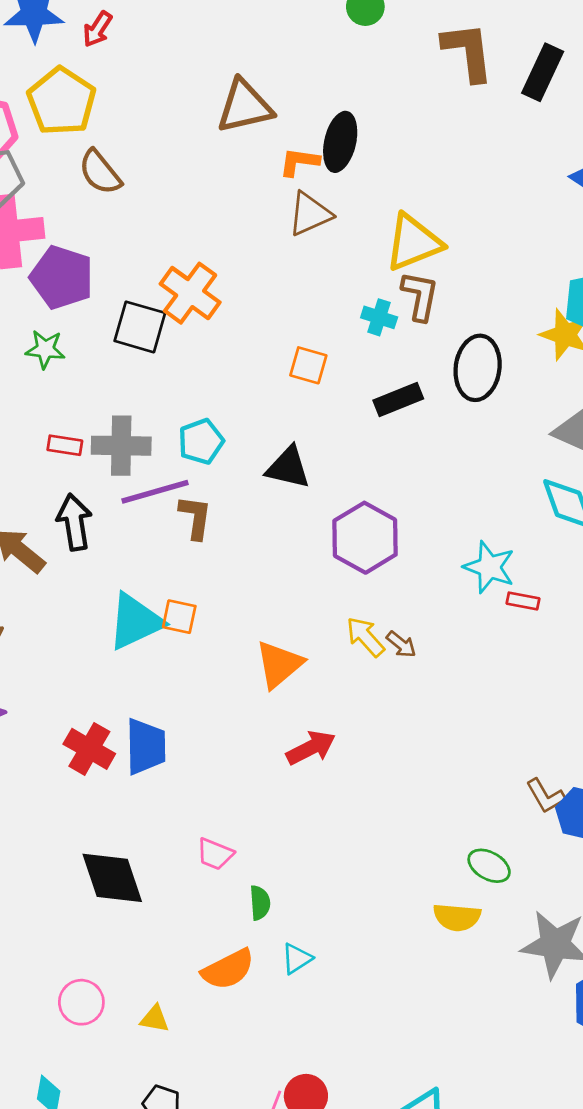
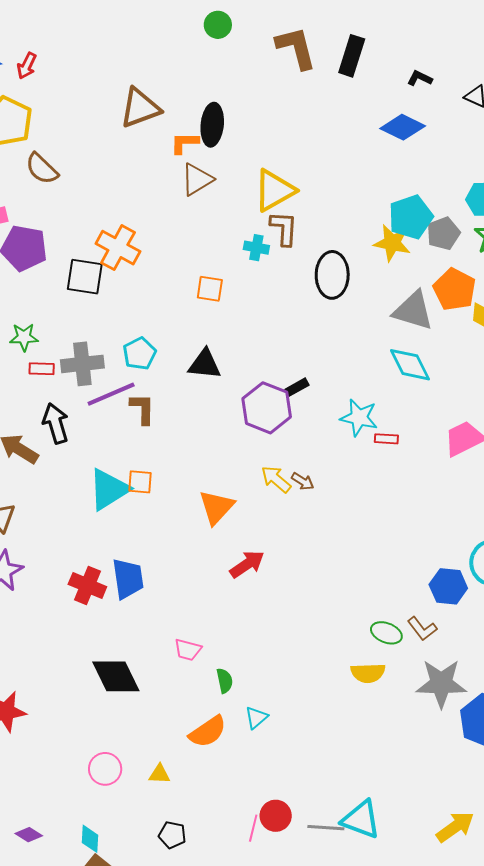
green star: (45, 349) -> (24, 337), moved
black rectangle: (398, 400) -> (297, 387), moved, size x0.7
brown L-shape: (546, 796) -> (422, 629), moved

